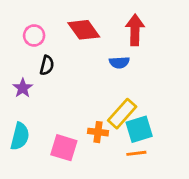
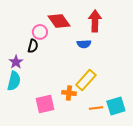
pink circle: (34, 35) -> (40, 32), moved
cyan square: (139, 129) -> (116, 106), moved
cyan semicircle: (20, 136) -> (14, 81), moved
pink square: (64, 148) -> (45, 104), turned -30

